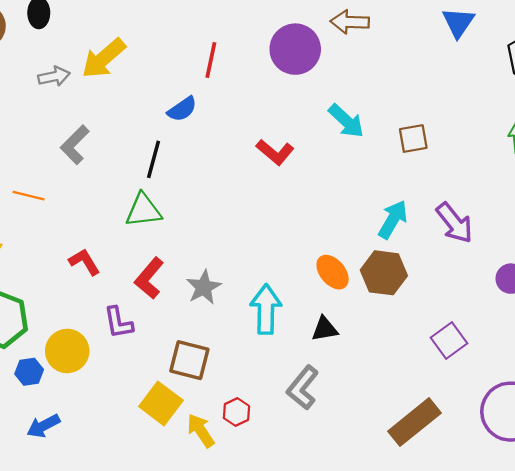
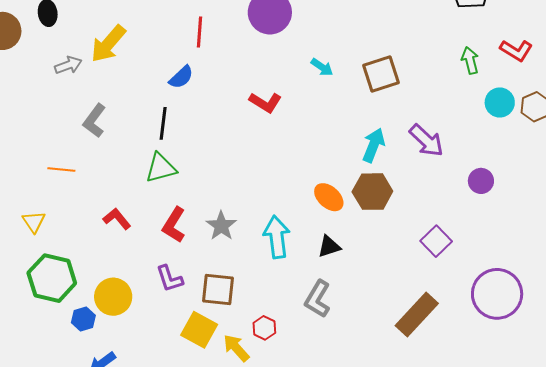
cyan arrow: (346, 121) -> (322, 67), size x0.7
brown square: (413, 139) -> (381, 74), size x1.4
purple L-shape: (118, 323) -> (170, 279), moved

